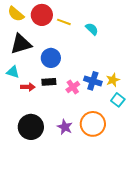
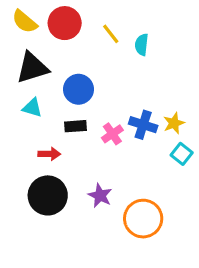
yellow line: (64, 22) -> (111, 34), moved, turned 32
cyan semicircle: (92, 29) -> (142, 45), turned -128
cyan triangle: (13, 72) -> (32, 108), moved
red arrow: (28, 87) -> (49, 154), moved
orange circle: (93, 124) -> (143, 219), moved

